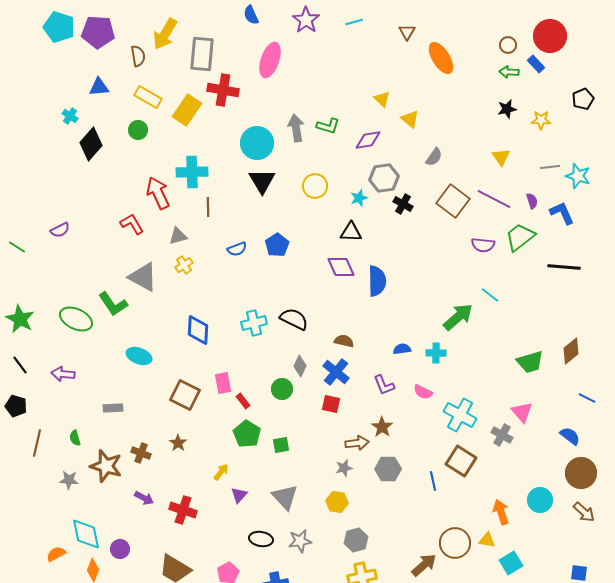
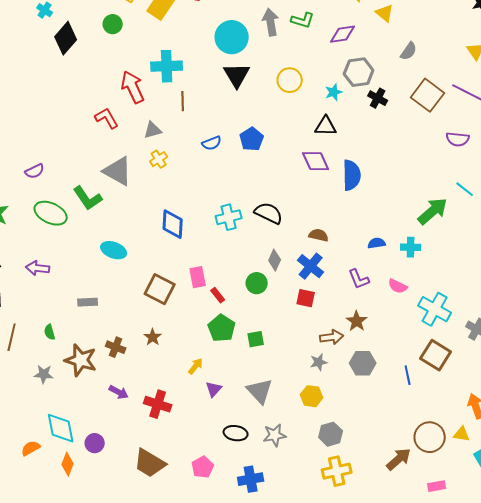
purple semicircle: (60, 230) -> (35, 171), moved

